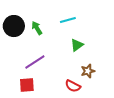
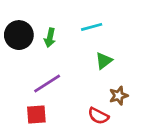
green arrow: (37, 28) -> (50, 38), turned -136

